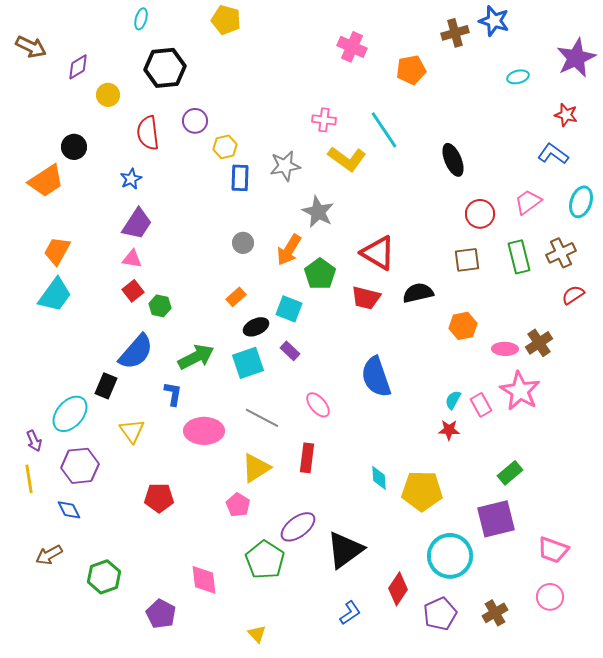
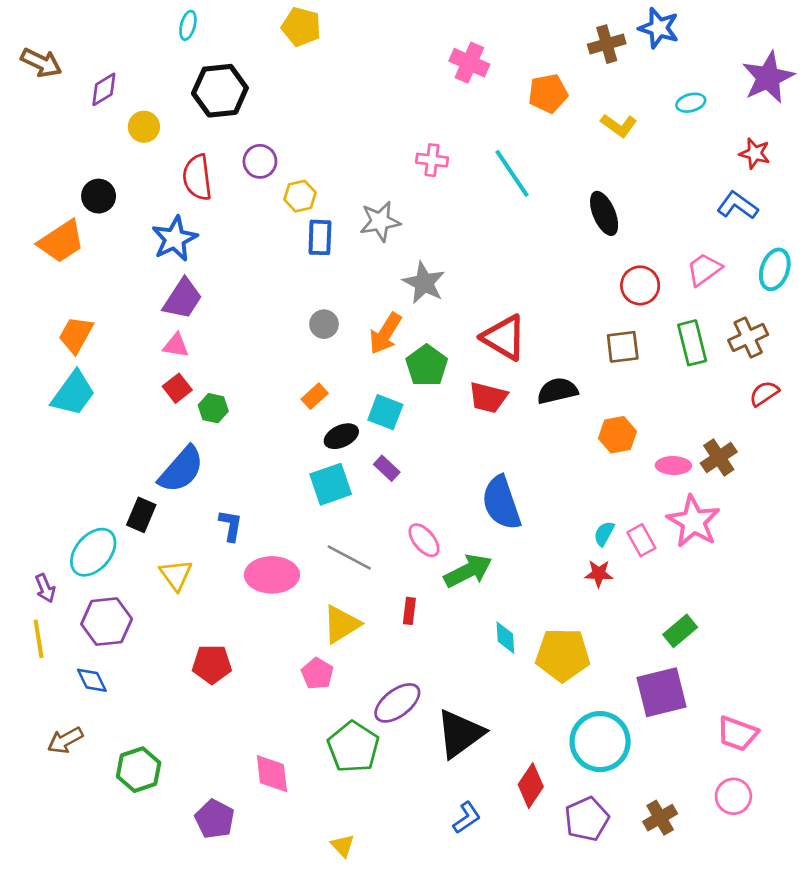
yellow L-shape: (347, 159) -> (619, 125), moved, size x0.7
blue star: (131, 179) -> (175, 239), size x1.6
green arrow: (196, 357) -> (468, 571), moved
red rectangle: (307, 458) -> (409, 611), size x0.7

